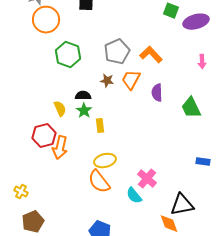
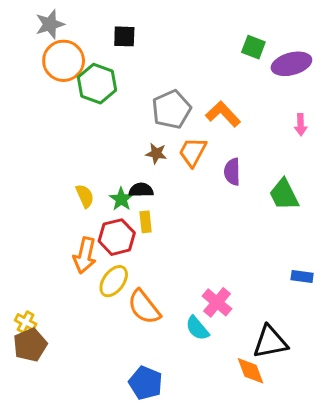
green hexagon: (68, 55) -> (97, 84), moved
black semicircle: (83, 96) -> (141, 190), moved
red hexagon: (44, 136) -> (117, 237), moved
yellow ellipse: (105, 161) -> (114, 281), moved, turned -40
brown pentagon: (33, 222) -> (30, 345), moved

